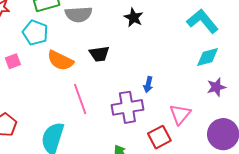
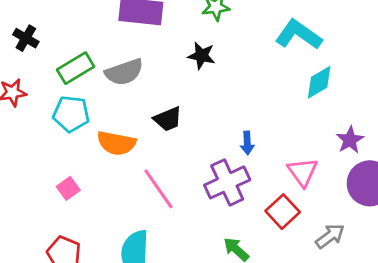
pink square: (13, 61) -> (68, 188), moved
purple star: (216, 87) -> (350, 140), moved

